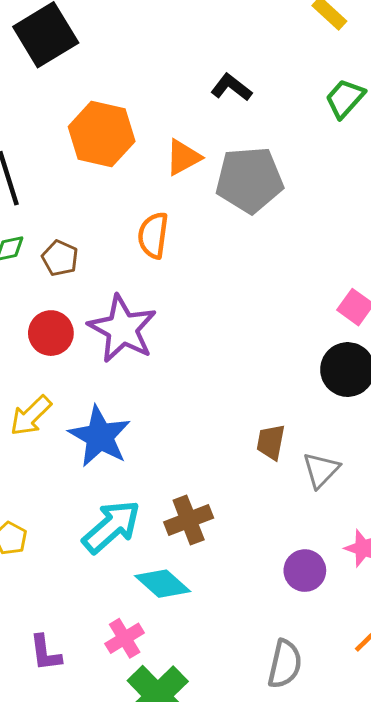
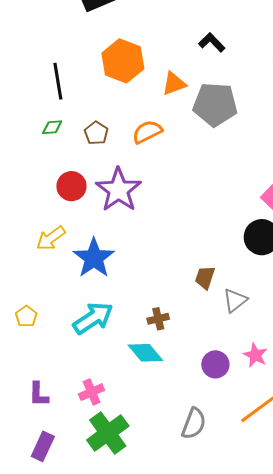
orange semicircle: (153, 235) -> (147, 132), turned 48
brown pentagon: (60, 258) -> (96, 133), moved
brown cross: (189, 520) -> (158, 319), moved, size x0.7
cyan diamond: (163, 584) -> (145, 353), moved

